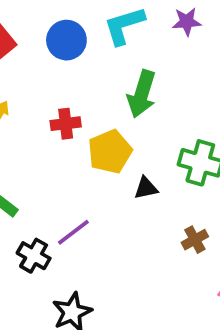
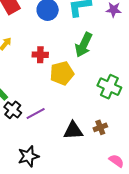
black triangle: (146, 188) -> (73, 131), moved, size x1.5
black cross: (34, 256) -> (13, 110), moved

